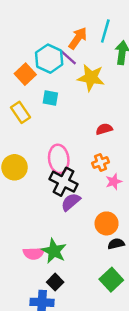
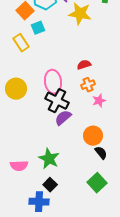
cyan square: (50, 98) -> (38, 28), moved, turned -32
red semicircle: (104, 129) -> (84, 65), moved
black semicircle: (116, 244) -> (101, 153), turned 64
pink semicircle: (34, 253) -> (19, 166), moved

